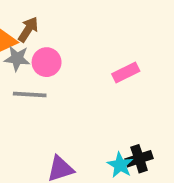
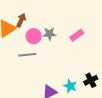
gray star: (17, 58) -> (49, 34), moved
cyan star: (120, 165) -> (70, 86), moved

